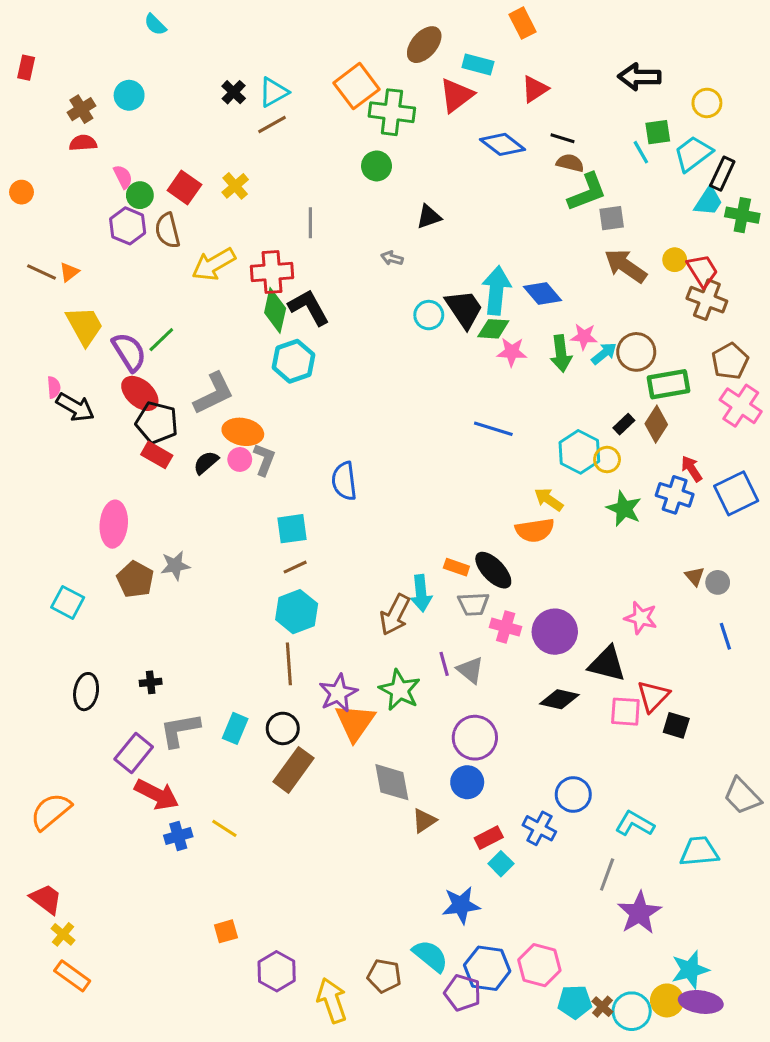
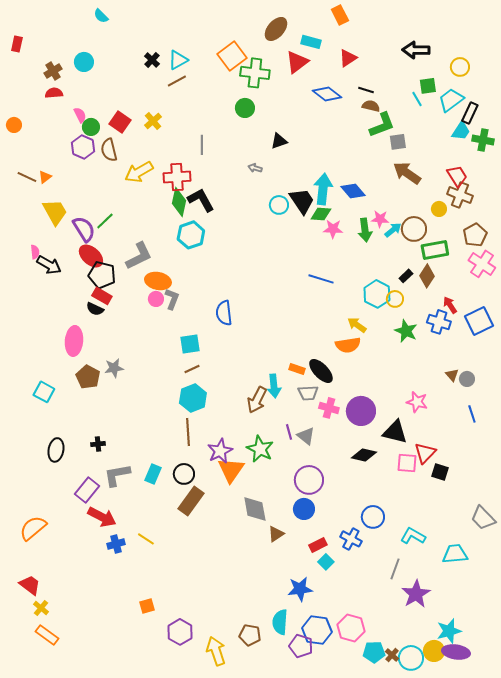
yellow circle: (675, 260) -> (439, 209), moved
black semicircle: (206, 463) -> (95, 309), moved, turned -114
cyan semicircle: (430, 956) -> (280, 622), turned -125

